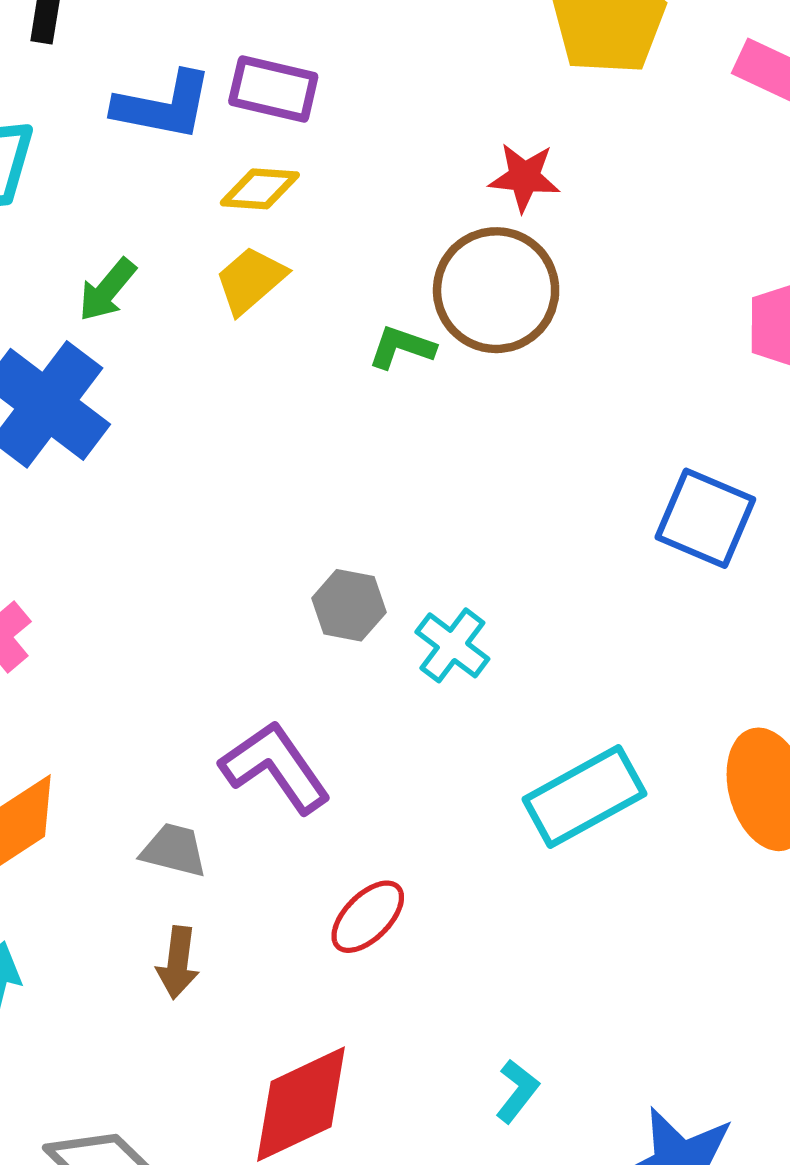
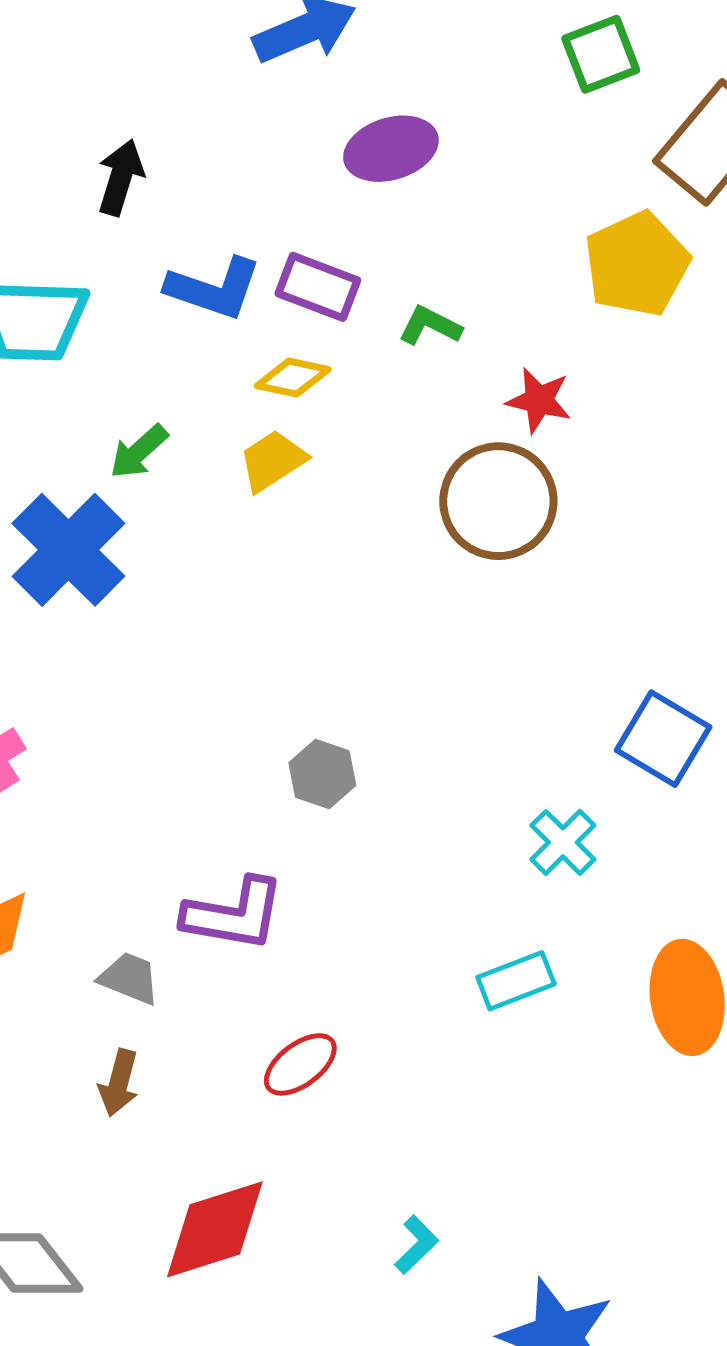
green L-shape: (402, 347) -> (430, 326), moved
cyan cross: (452, 645) -> (563, 842), moved
purple L-shape: (275, 767) -> (234, 914), turned 127
cyan rectangle: (584, 797) -> (516, 981), size x0.7

